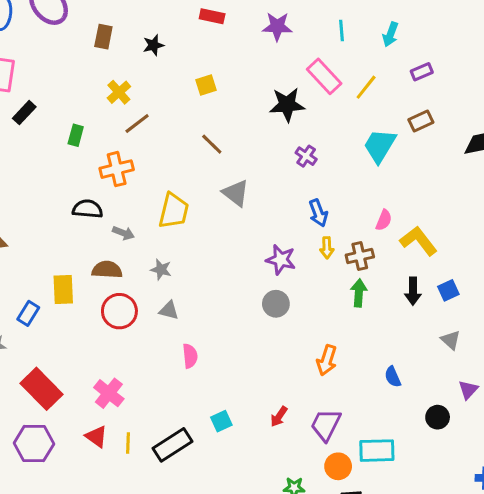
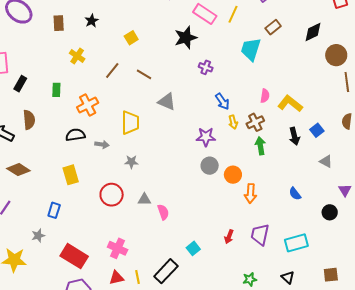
brown line: (137, 124) -> (112, 70), moved
brown semicircle: (107, 270) -> (29, 120), moved, turned 96
yellow rectangle: (63, 290) -> (71, 175), moved
gray triangle: (169, 310) -> (144, 199), moved
red triangle: (96, 437) -> (116, 278), turned -35
orange circle: (338, 466) -> (233, 175), moved

